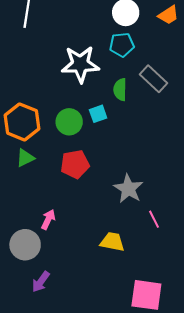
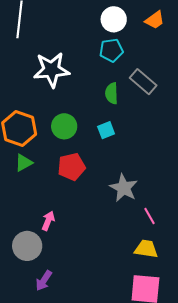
white star: (80, 64) -> (52, 70), moved
cyan square: (98, 114) -> (106, 130), moved
yellow trapezoid: (112, 242) -> (146, 249), moved

